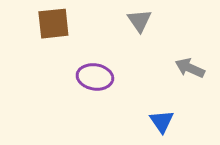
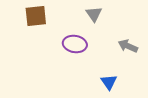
purple ellipse: (95, 77) -> (75, 44), moved

